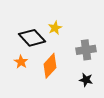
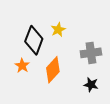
black diamond: (32, 38) -> (34, 40), turned 64

